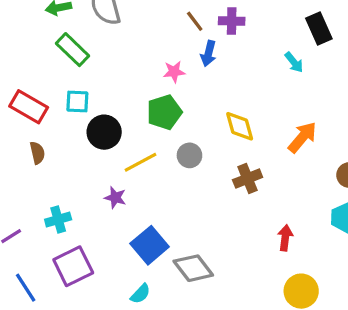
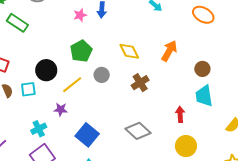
pink star: (174, 72) -> (80, 15), moved
cyan square: (77, 102) -> (28, 89), moved
cyan cross: (58, 219) -> (39, 129), moved
red arrow: (285, 238) -> (180, 114), moved
gray diamond: (193, 268) -> (138, 131), moved

